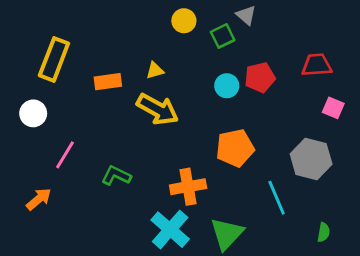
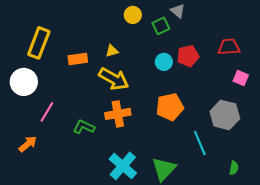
white circle: (33, 113) -> (24, 82), size x1.4
orange cross: (188, 187) -> (118, 114), moved

